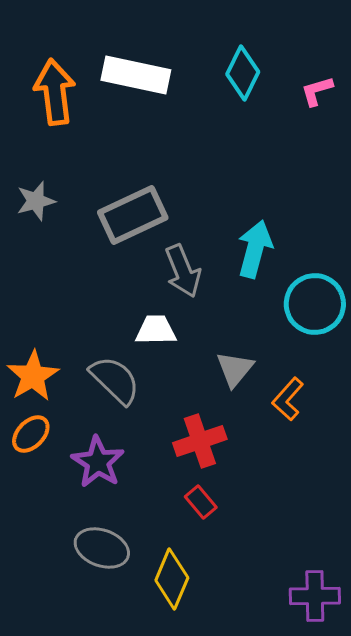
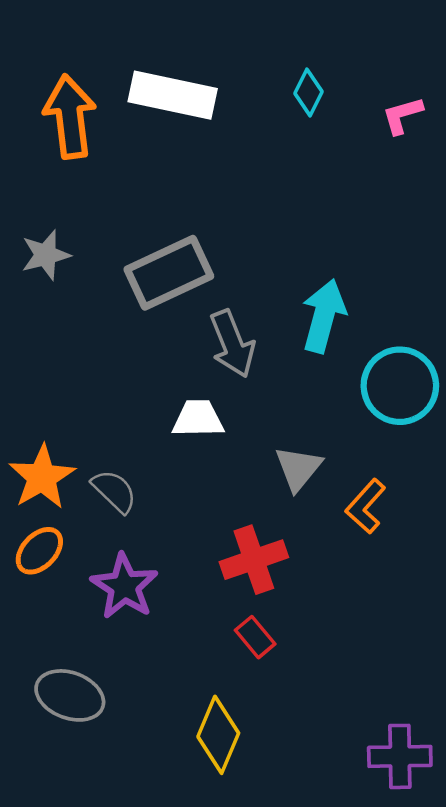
cyan diamond: (243, 73) -> (308, 92), size x0.7
gray semicircle: (115, 380) -> (114, 491), moved, size x0.7
gray ellipse: (102, 548) -> (70, 695), moved

